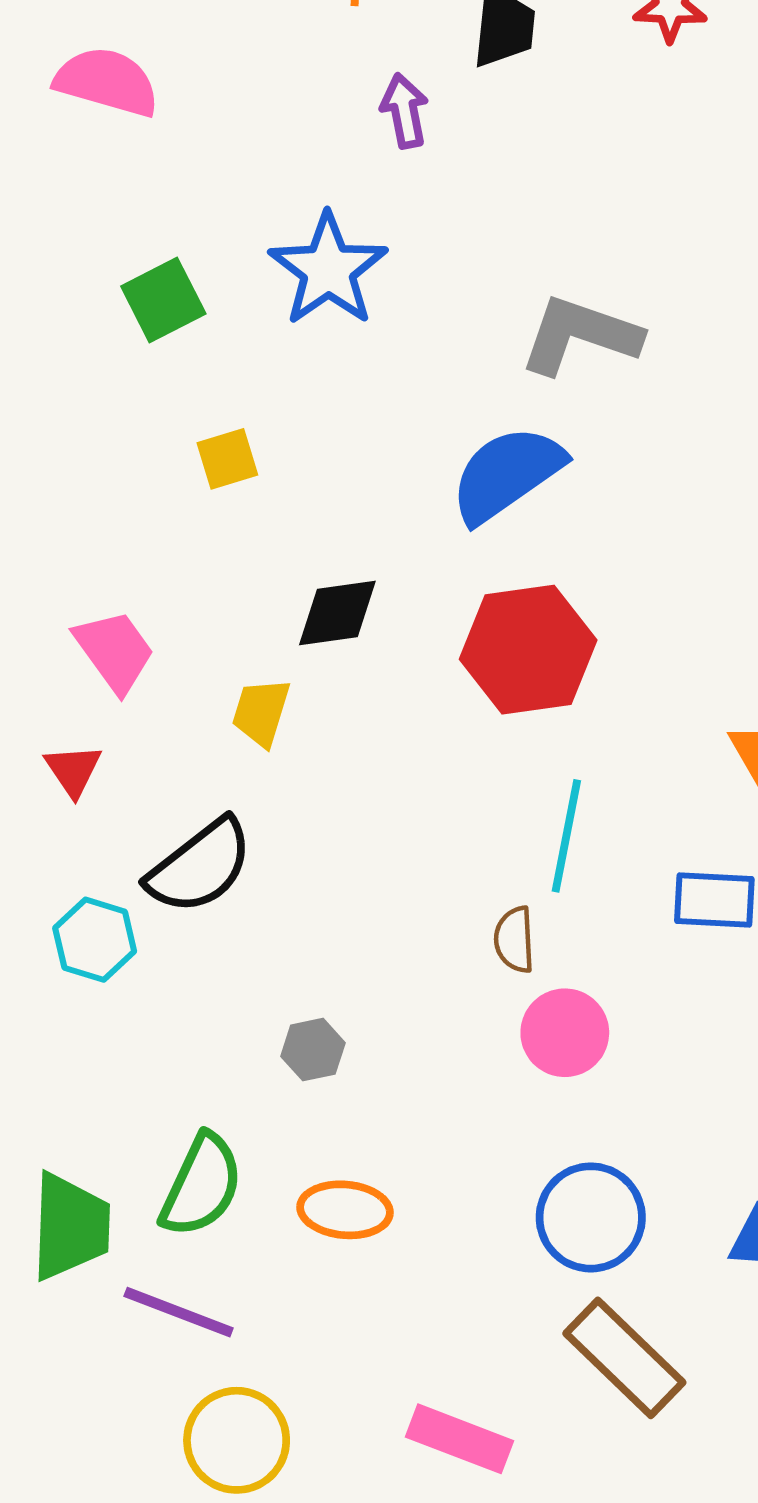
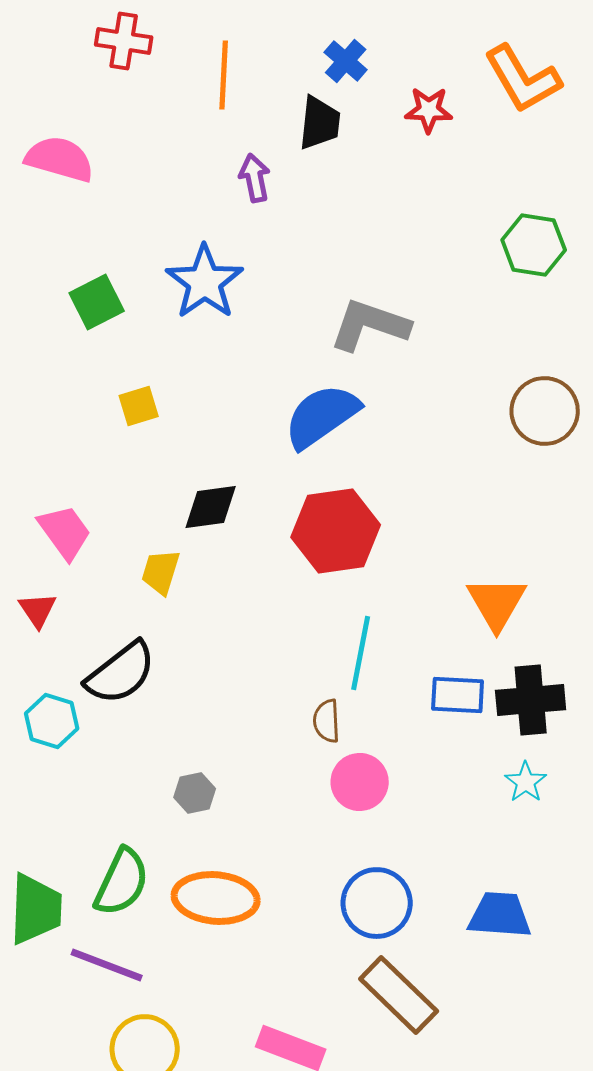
orange ellipse: (345, 1210) -> (216, 898), size x1.4

